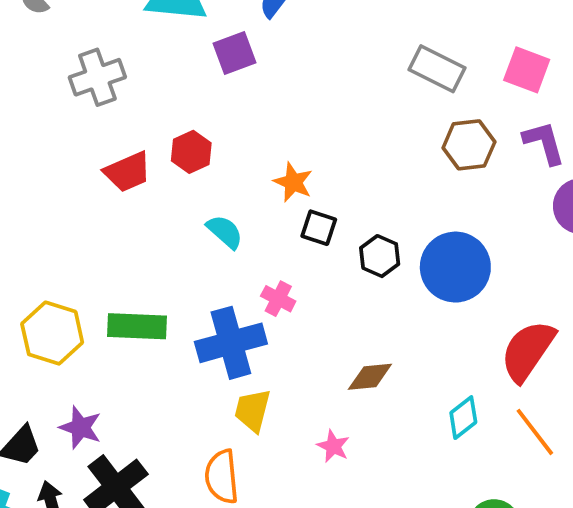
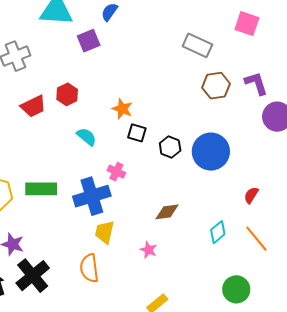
pink square: (527, 70) -> (247, 24), moved
red semicircle: (528, 351) -> (251, 195), size x0.5

